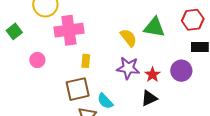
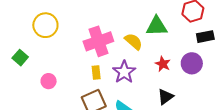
pink cross: (69, 30) -> (98, 41), moved
purple star: (128, 68) -> (124, 72), moved, turned -30
red star: (152, 75) -> (163, 64), moved

